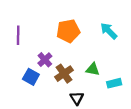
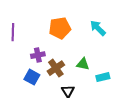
purple cross: (45, 60) -> (38, 55), turned 32
blue square: (31, 77) -> (32, 77), moved

